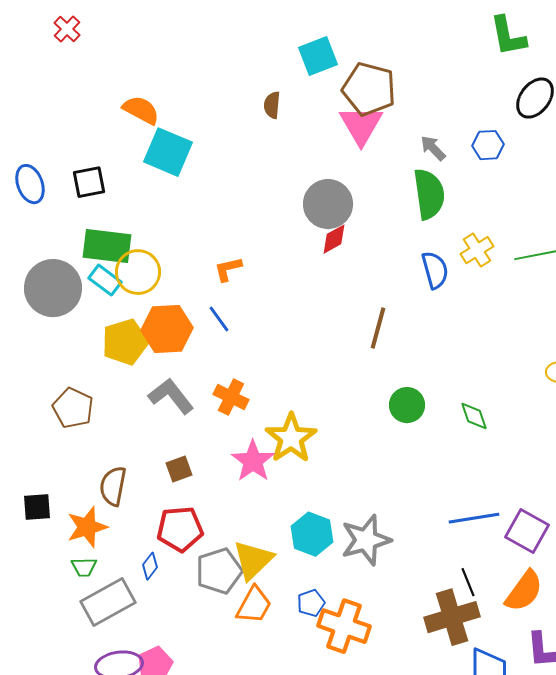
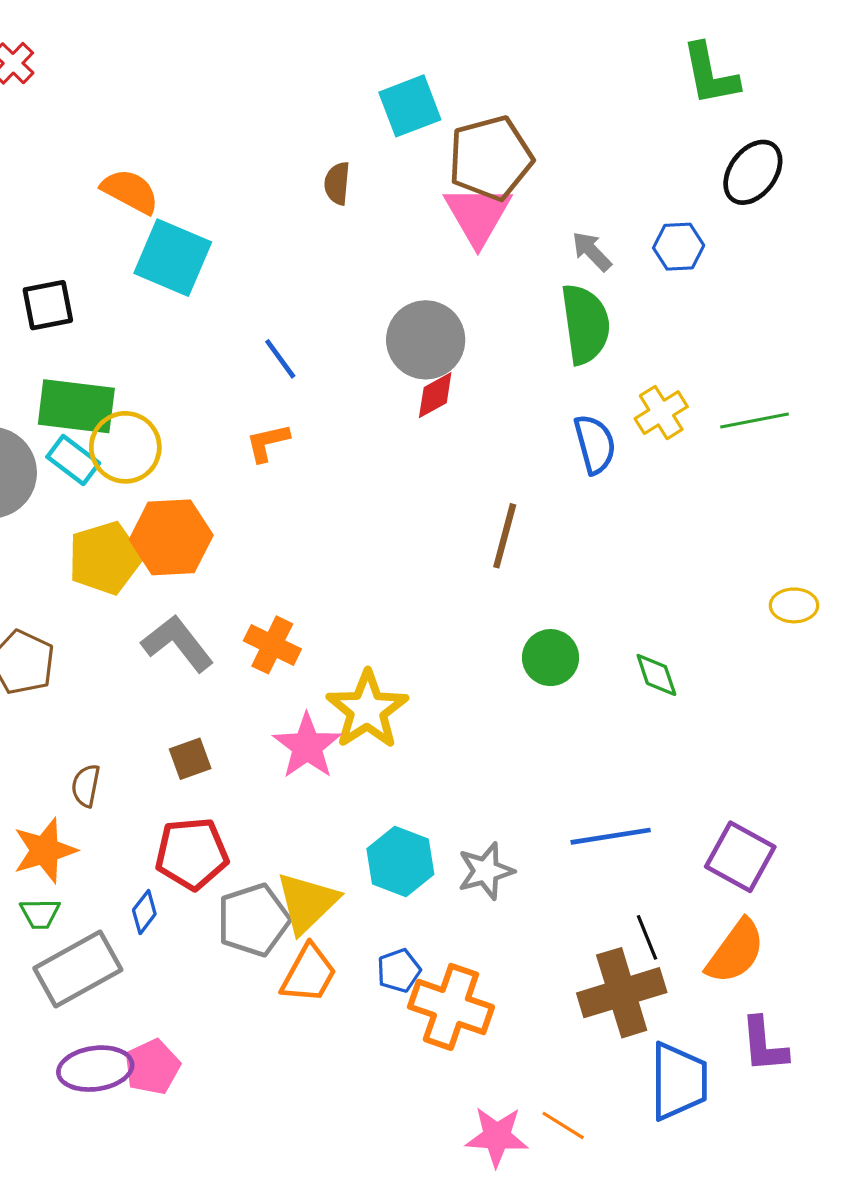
brown pentagon: (369, 89) -> (490, 158), turned -30
blue line: (219, 319) -> (280, 359), moved
brown semicircle: (113, 486) -> (86, 786), size x0.7
blue line: (474, 518) -> (611, 836), moved
gray star: (366, 540) -> (486, 871), size x0.7

